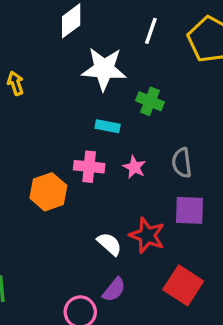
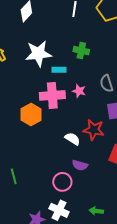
white star: (104, 69) -> (38, 54), moved
pink cross: (89, 167) -> (52, 95), size x1.4
purple semicircle: (114, 290) -> (80, 165), turned 77

